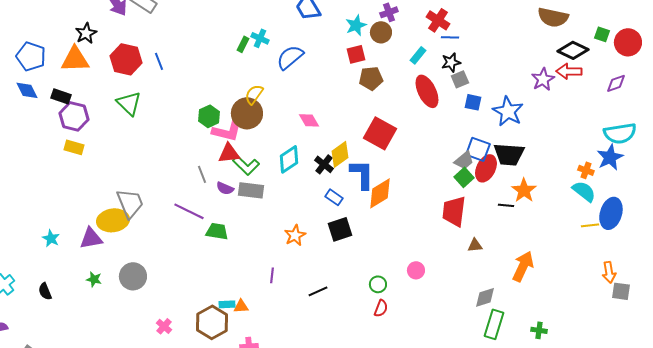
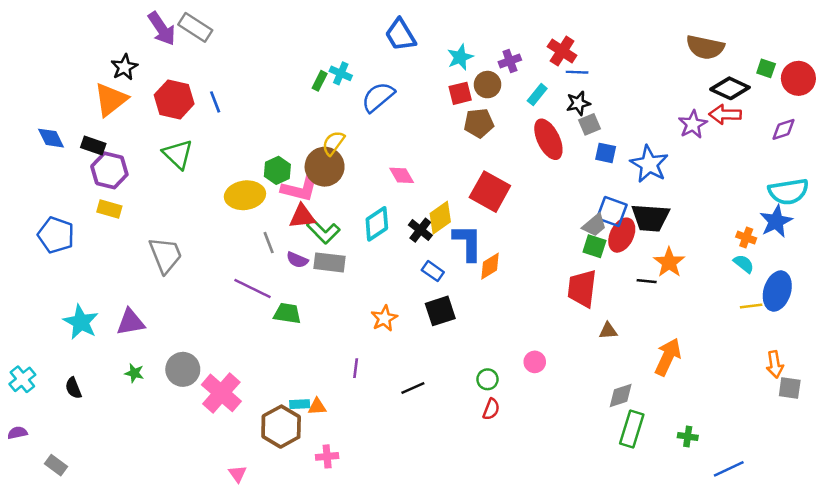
purple cross: (389, 12) -> (510, 61), moved
brown circle: (381, 32) -> (487, 85), moved
blue pentagon: (31, 56) -> (56, 235), moved
orange triangle: (75, 59) -> (111, 99), turned -36
green square: (464, 177) -> (594, 246), turned -30
cyan semicircle: (584, 191) -> (744, 264), size x0.7
orange diamond: (380, 193) -> (490, 266), size x0.7
gray trapezoid: (130, 203) -> (165, 255), moved
yellow ellipse: (113, 220) -> (245, 195), moved
cyan star: (51, 238) -> (81, 322), size x1.6
pink cross: (164, 326) -> (221, 393), moved, size x2.0

